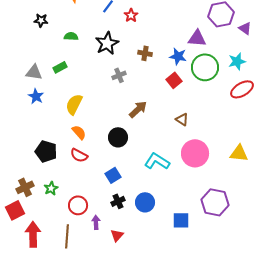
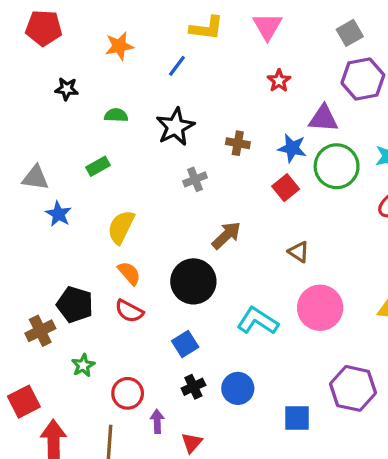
red star: (131, 15) -> (279, 81), moved
gray triangle: (34, 72) -> (35, 178), moved
black circle: (118, 137) -> (193, 281), size x1.4
brown cross: (25, 187) -> (40, 331), moved

